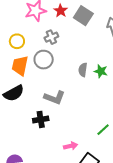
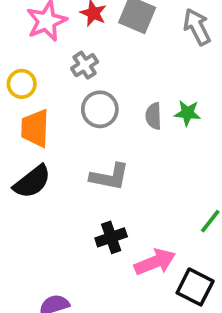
gray circle: (44, 60) -> (100, 109), moved
black cross: (41, 119) -> (111, 237), moved
pink arrow: (71, 146) -> (155, 262), size x1.5

